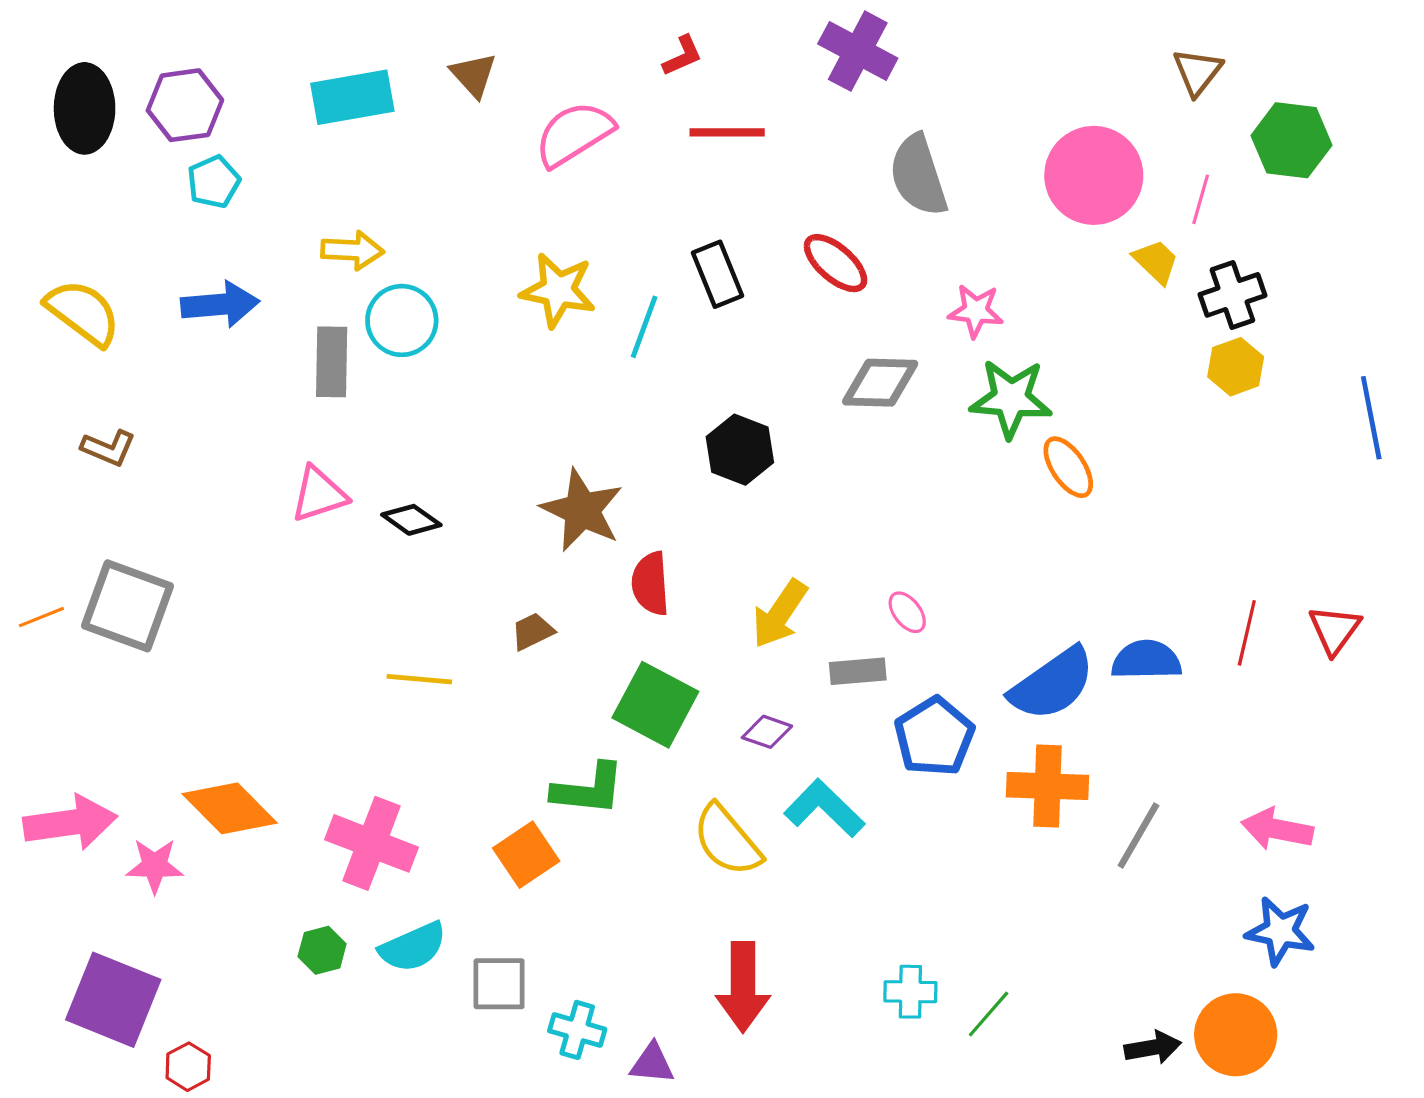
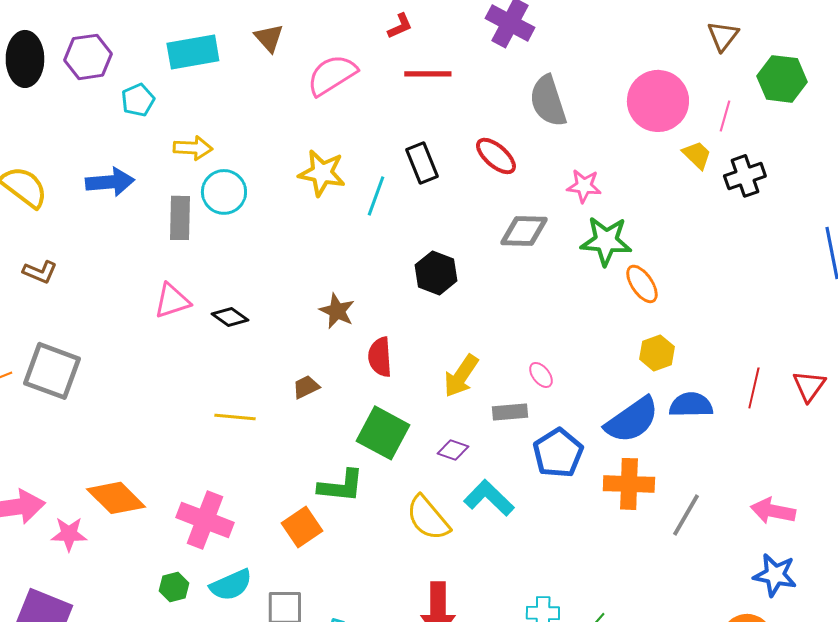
cyan pentagon: (214, 182) -> (138, 100), moved
yellow hexagon: (1236, 367) -> (657, 353), moved
brown star: (582, 510) -> (337, 311), size x0.7

